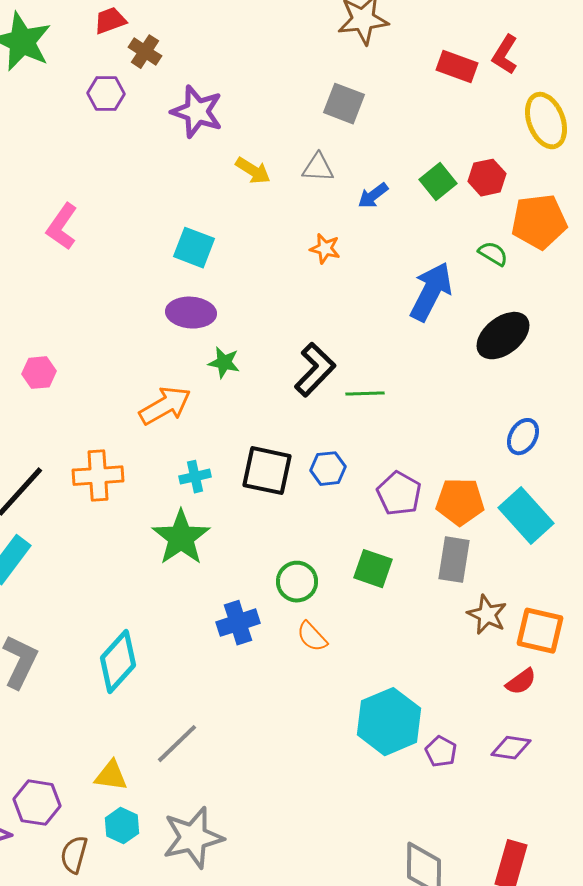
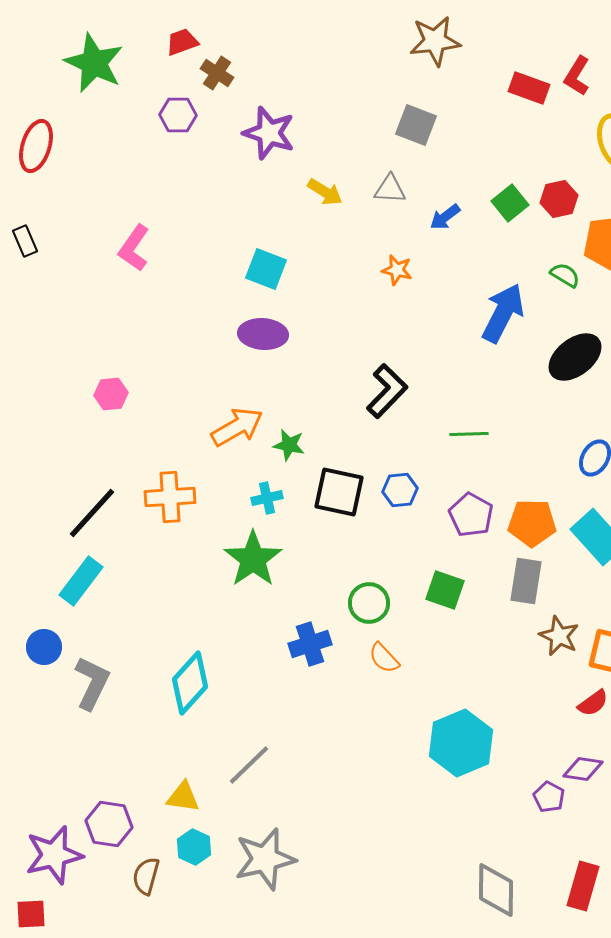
green star: (224, 363) -> (289, 445), moved
green line: (365, 394) -> (469, 434), moved
purple pentagon: (441, 752) -> (549, 797), moved

